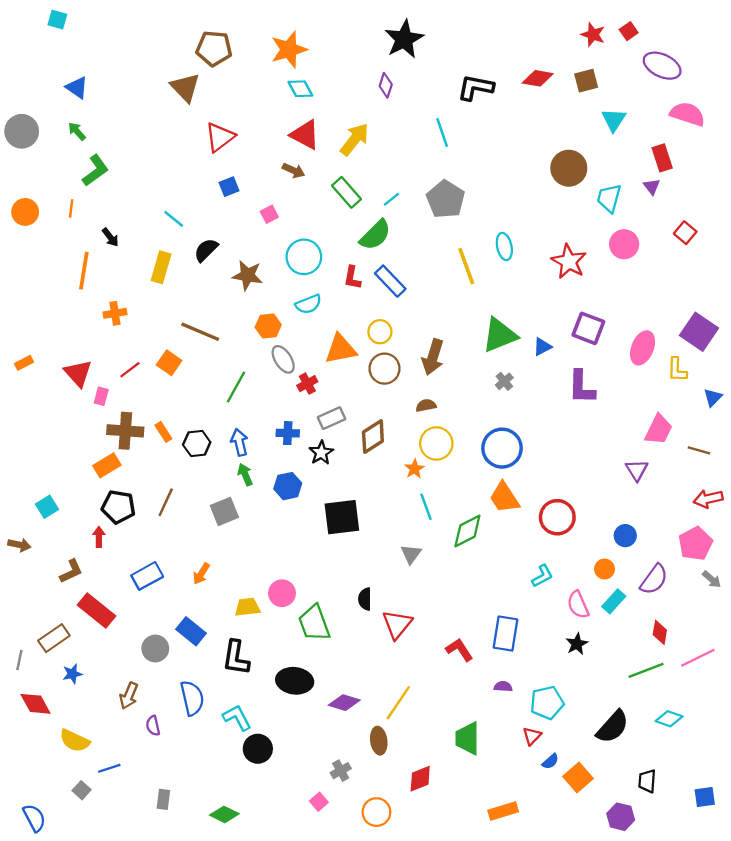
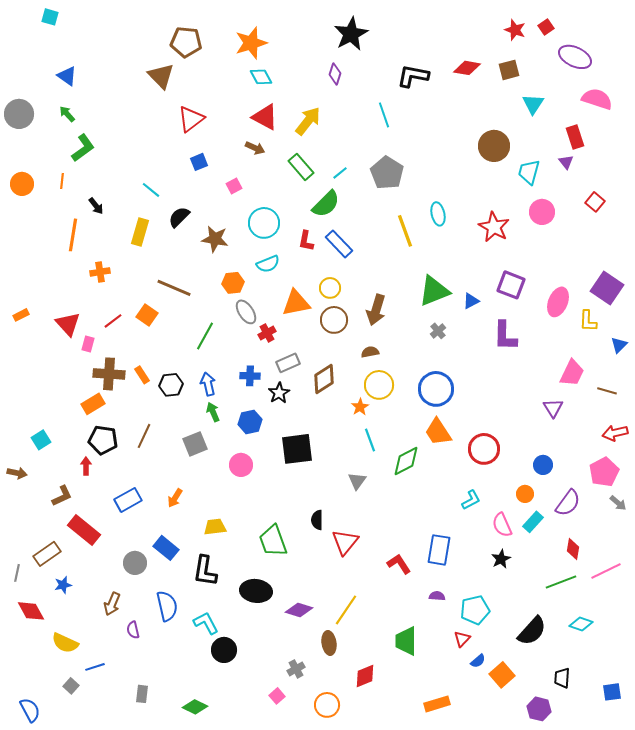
pink circle: (282, 593) -> (241, 465), moved

